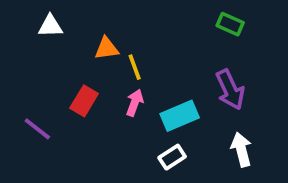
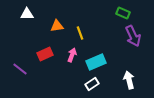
yellow line: (135, 67) -> (80, 33), moved
purple arrow: (230, 90) -> (133, 36), moved
red rectangle: (84, 101) -> (45, 54), turned 35

